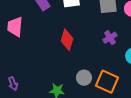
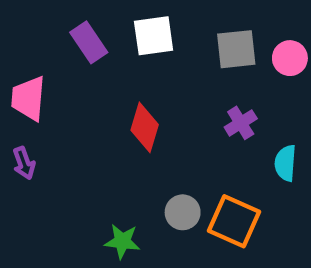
purple arrow: (13, 84) -> (24, 163), moved

